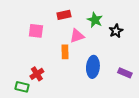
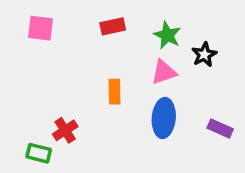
pink square: (36, 31) -> (40, 28), moved
pink triangle: (77, 36) -> (164, 72), moved

